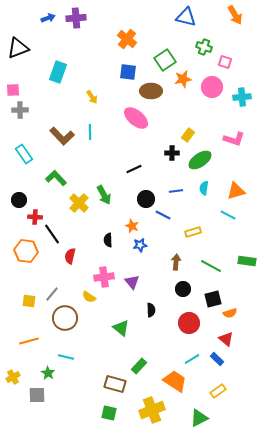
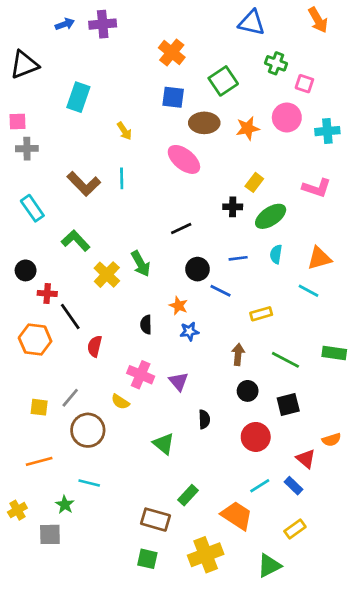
orange star: (183, 79) -> (248, 128), moved
pink cross: (104, 277) -> (141, 375), turned 30
orange semicircle: (230, 313) -> (332, 440), moved

